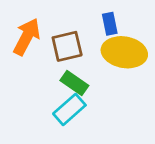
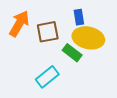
green rectangle: (74, 83) -> (72, 53), moved

